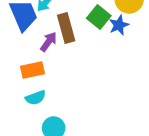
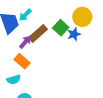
brown rectangle: (66, 28) -> (38, 34), turned 60
orange rectangle: (32, 70) -> (22, 61), moved, turned 49

